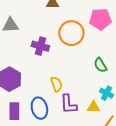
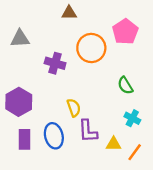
pink pentagon: (100, 19) -> (125, 32), turned -30
yellow triangle: (93, 107) -> (114, 144), moved

